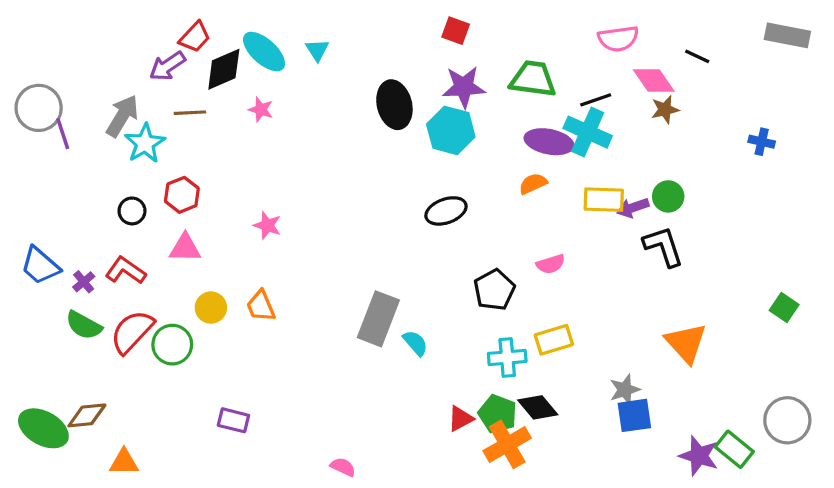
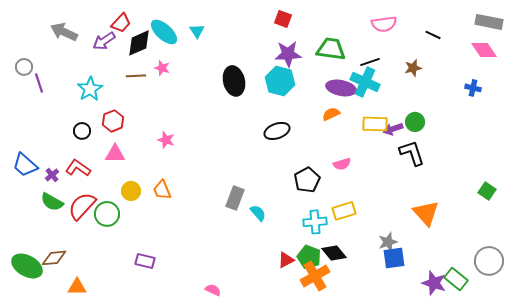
pink diamond: (654, 81) -> (484, 50), moved
black ellipse: (394, 105) -> (234, 81), moved
gray circle: (39, 108) -> (24, 67), size x0.6
brown line: (190, 113) -> (136, 76), moved
gray arrow: (122, 116) -> (64, 32), moved, turned -96
gray rectangle: (378, 319) -> (235, 198), size x0.7

